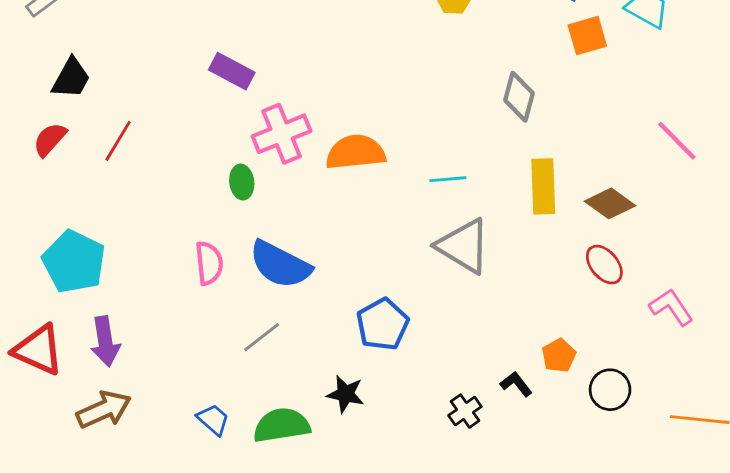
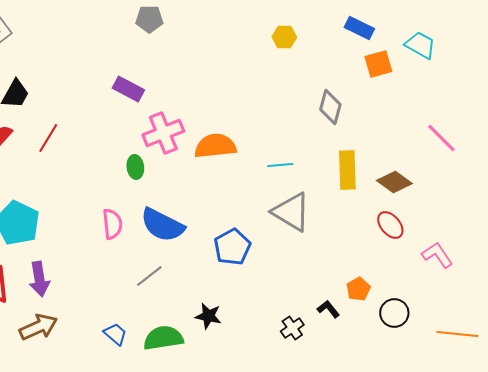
blue pentagon: (383, 324) -> (232, 247), moved

